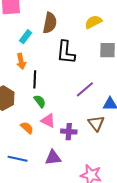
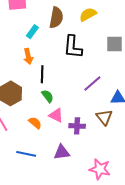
yellow semicircle: (93, 22) -> (88, 14), moved

